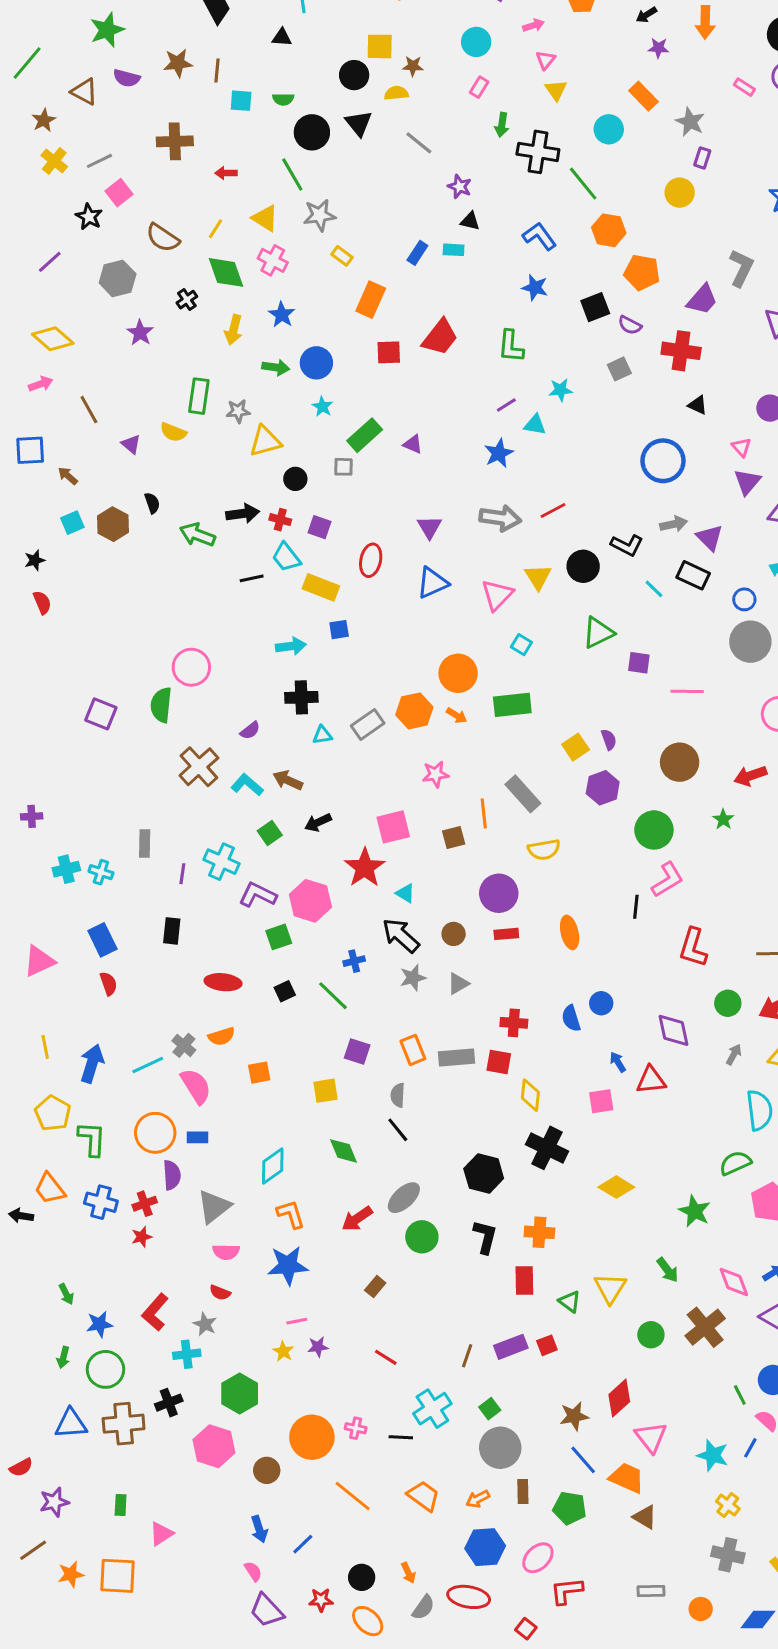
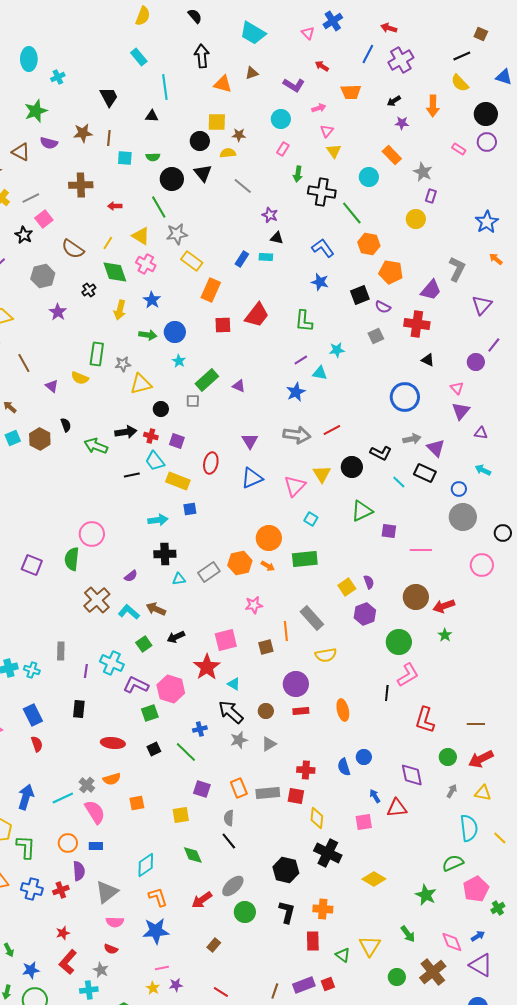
yellow rectangle: (342, 256) -> (192, 261), size x1.5
red arrow: (750, 776) -> (444, 606), moved
orange circle: (155, 1133) -> (68, 843), size x0.7
red star: (142, 1237) -> (63, 933), moved

